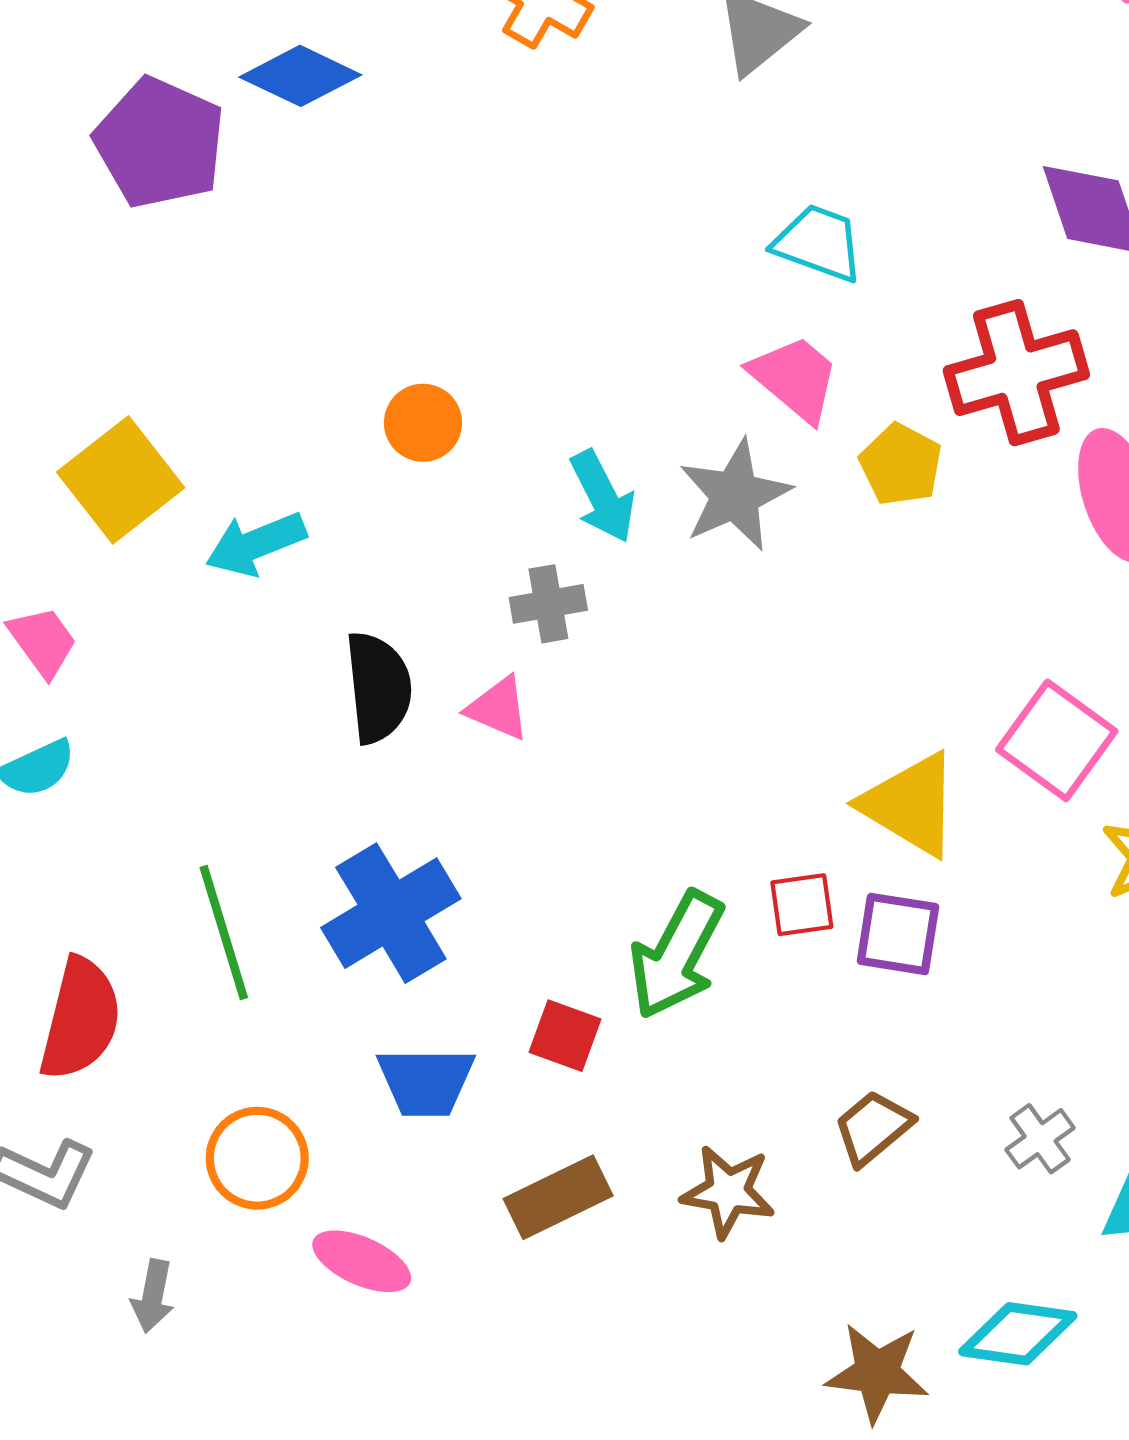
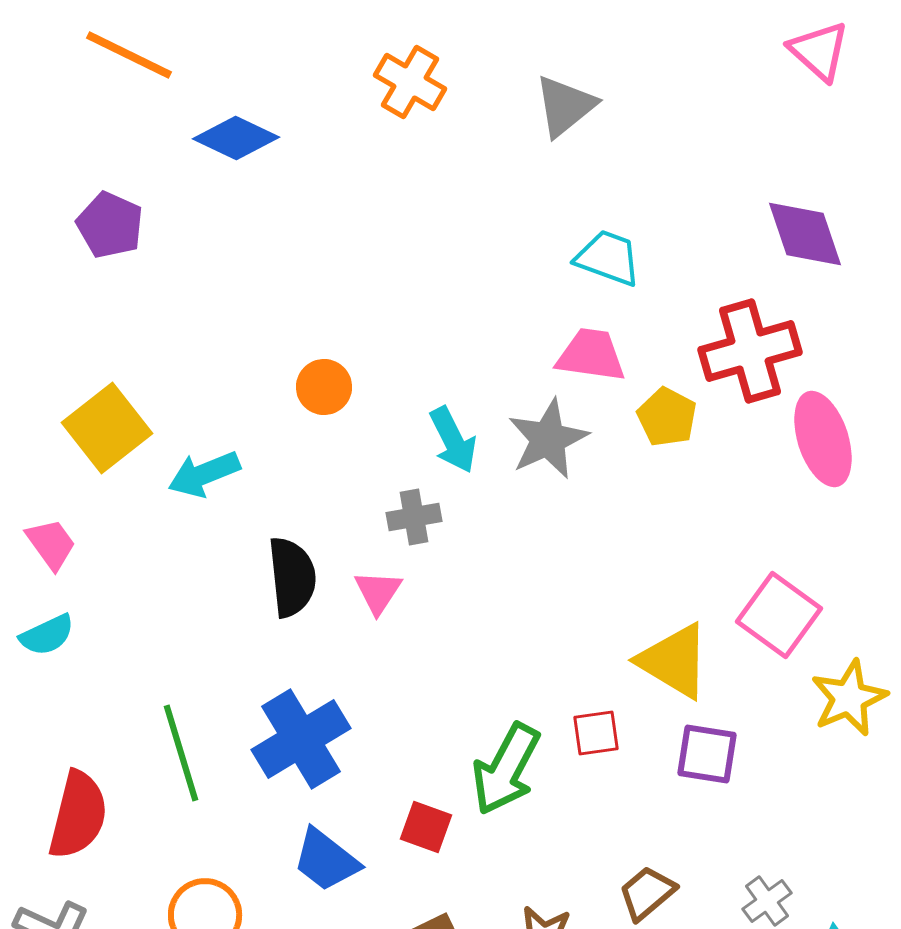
purple pentagon: (160, 143) -> (110, 225), moved, size x0.7
pink trapezoid: (795, 378) -> (591, 355), turned -32
pink triangle: (498, 708) -> (378, 592), turned 40
purple square: (898, 934) -> (707, 754), moved
blue trapezoid: (426, 1082) -> (326, 860), turned 38

